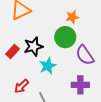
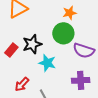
purple semicircle: (85, 55) -> (84, 51), turned -35
cyan star: (48, 66) -> (47, 63), turned -30

